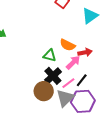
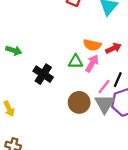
pink arrow: (73, 62) -> (92, 63), moved
black cross: (53, 76) -> (43, 74), moved

